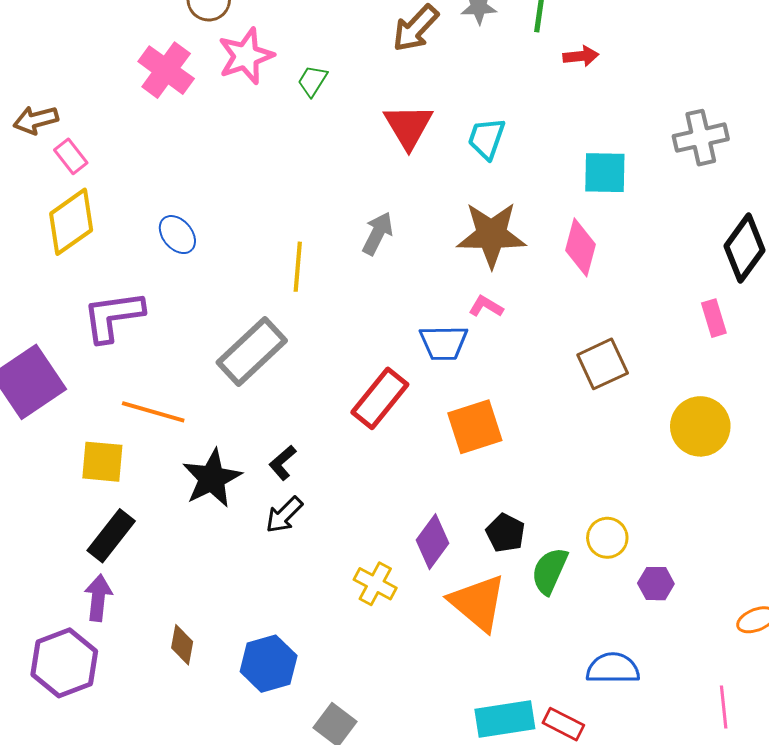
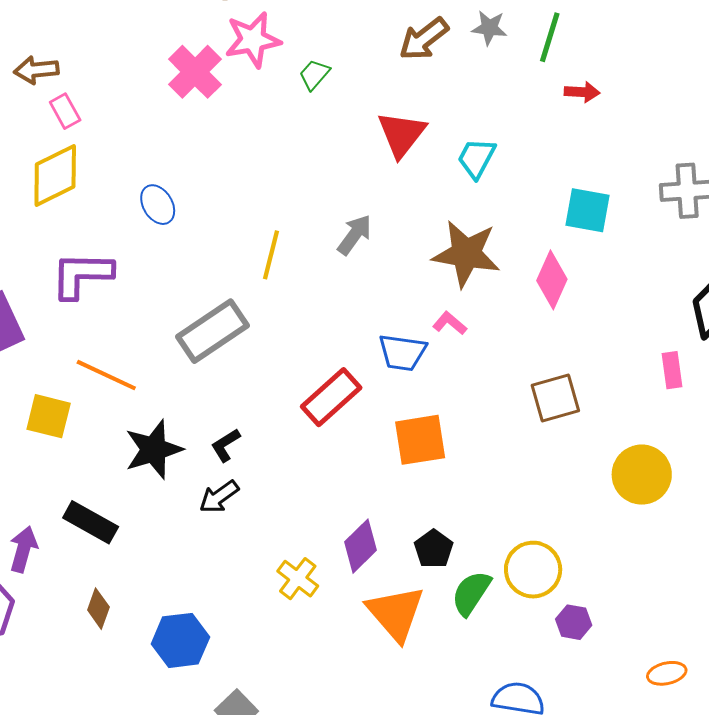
pink cross: (166, 70) -> (195, 72), moved
black rectangle: (111, 536) -> (91, 522), moved, turned 72
yellow circle: (607, 538) -> (533, 570), size x1.4

